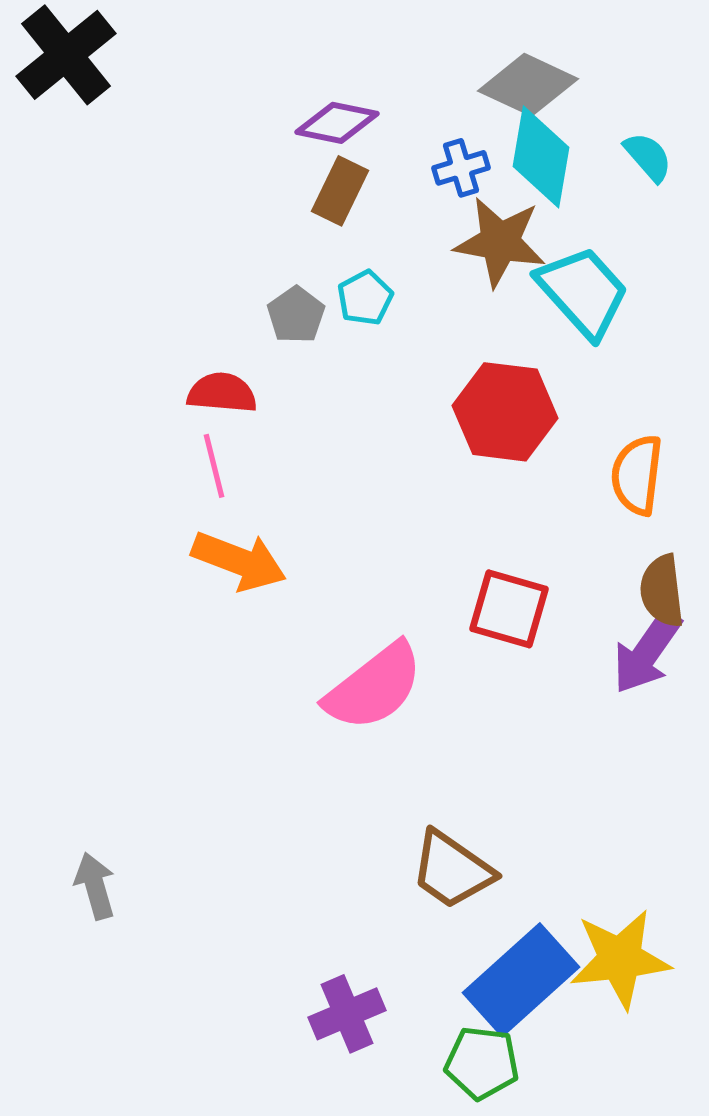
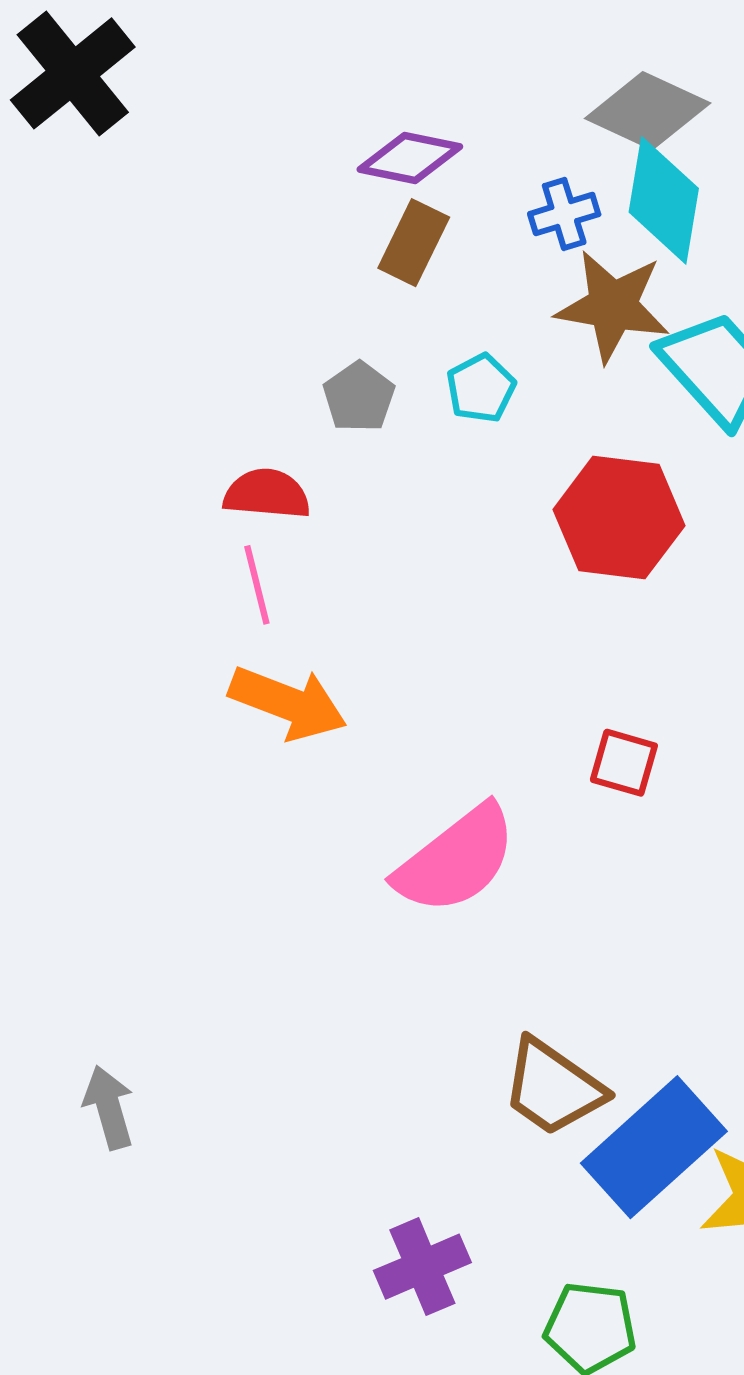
cyan pentagon: (365, 298) -> (481, 388), moved
red square: (509, 609) -> (624, 763), size x0.7
blue rectangle: (521, 980) -> (654, 1147), moved

